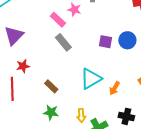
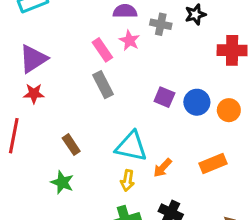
red star: (23, 66) -> (34, 94), moved
cyan triangle: (91, 79) -> (131, 146), turned 30
yellow arrow: (81, 115) -> (127, 180), moved

